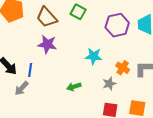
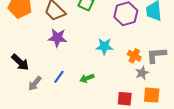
blue line: (30, 70) -> (59, 77), moved, turned 32
gray star: (109, 84) -> (142, 73), moved

